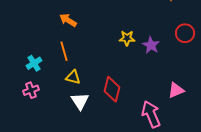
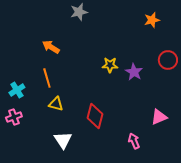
white triangle: (80, 101) -> (63, 140), moved
pink arrow: (151, 114) -> (134, 141), size x0.6

